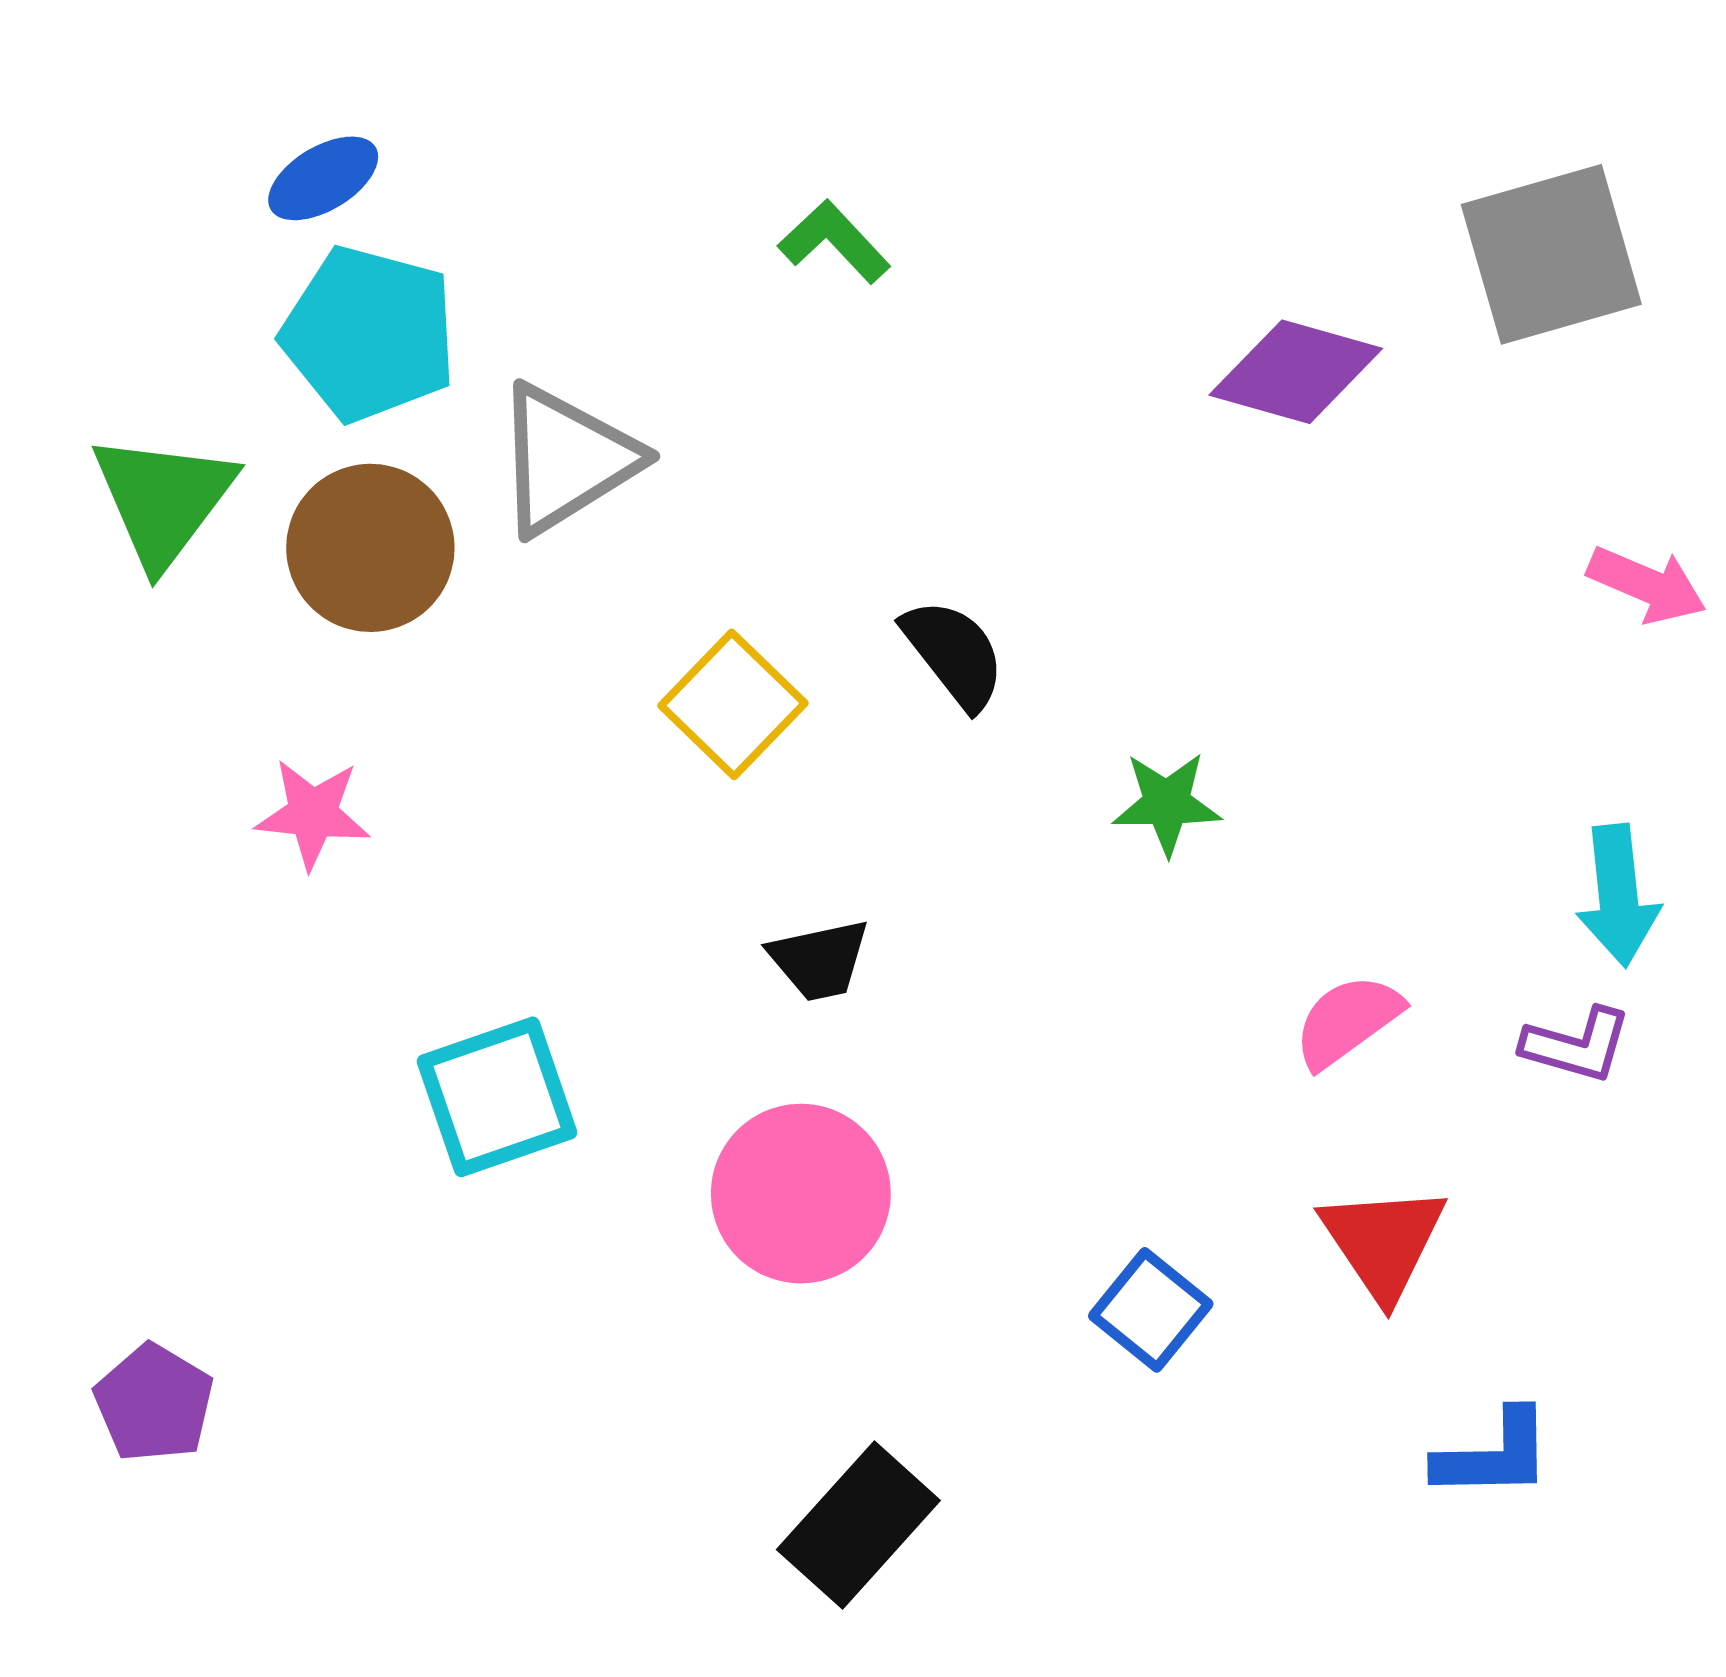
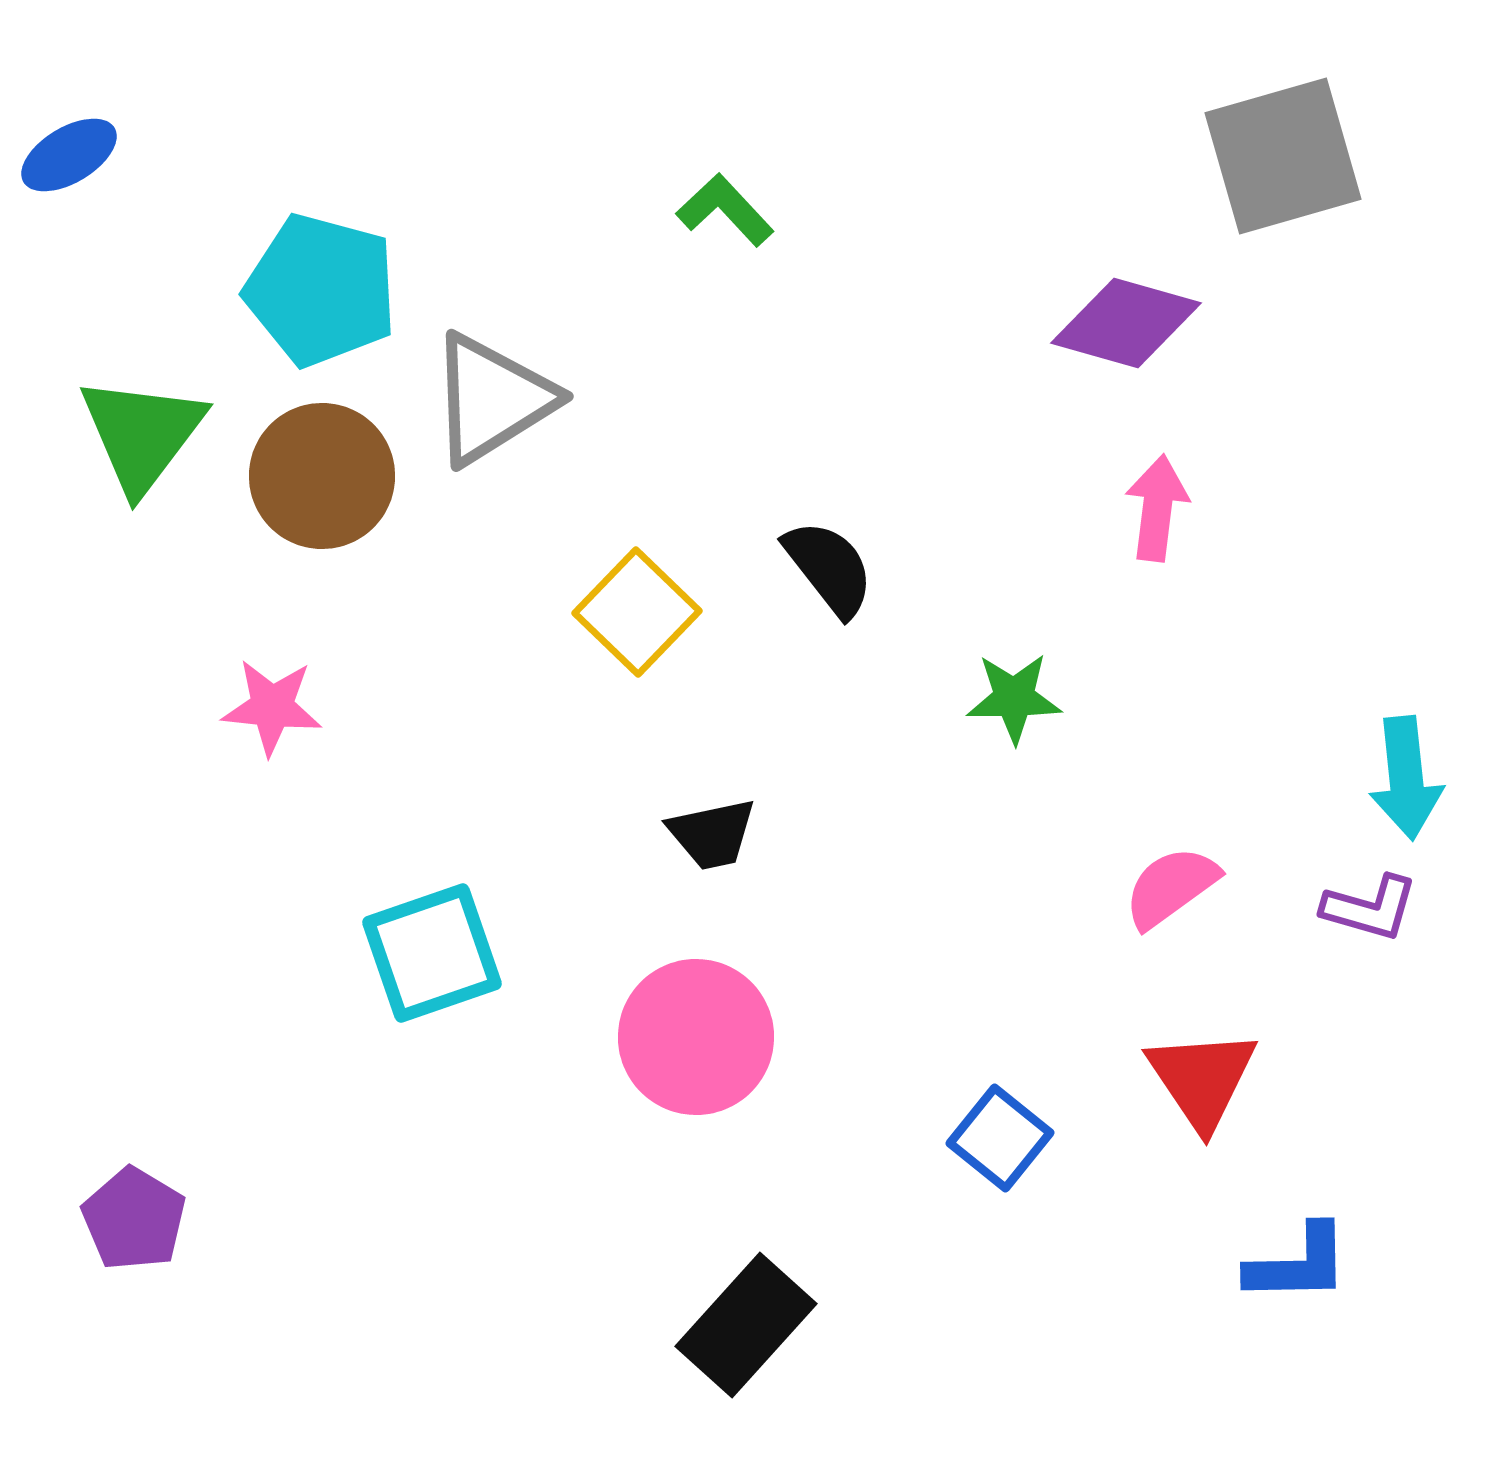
blue ellipse: (323, 178) -> (69, 155), moved
gray square: (1551, 254) -> (1283, 156), moved
pink arrow: (1647, 585) -> (1157, 508), moved, turned -106

